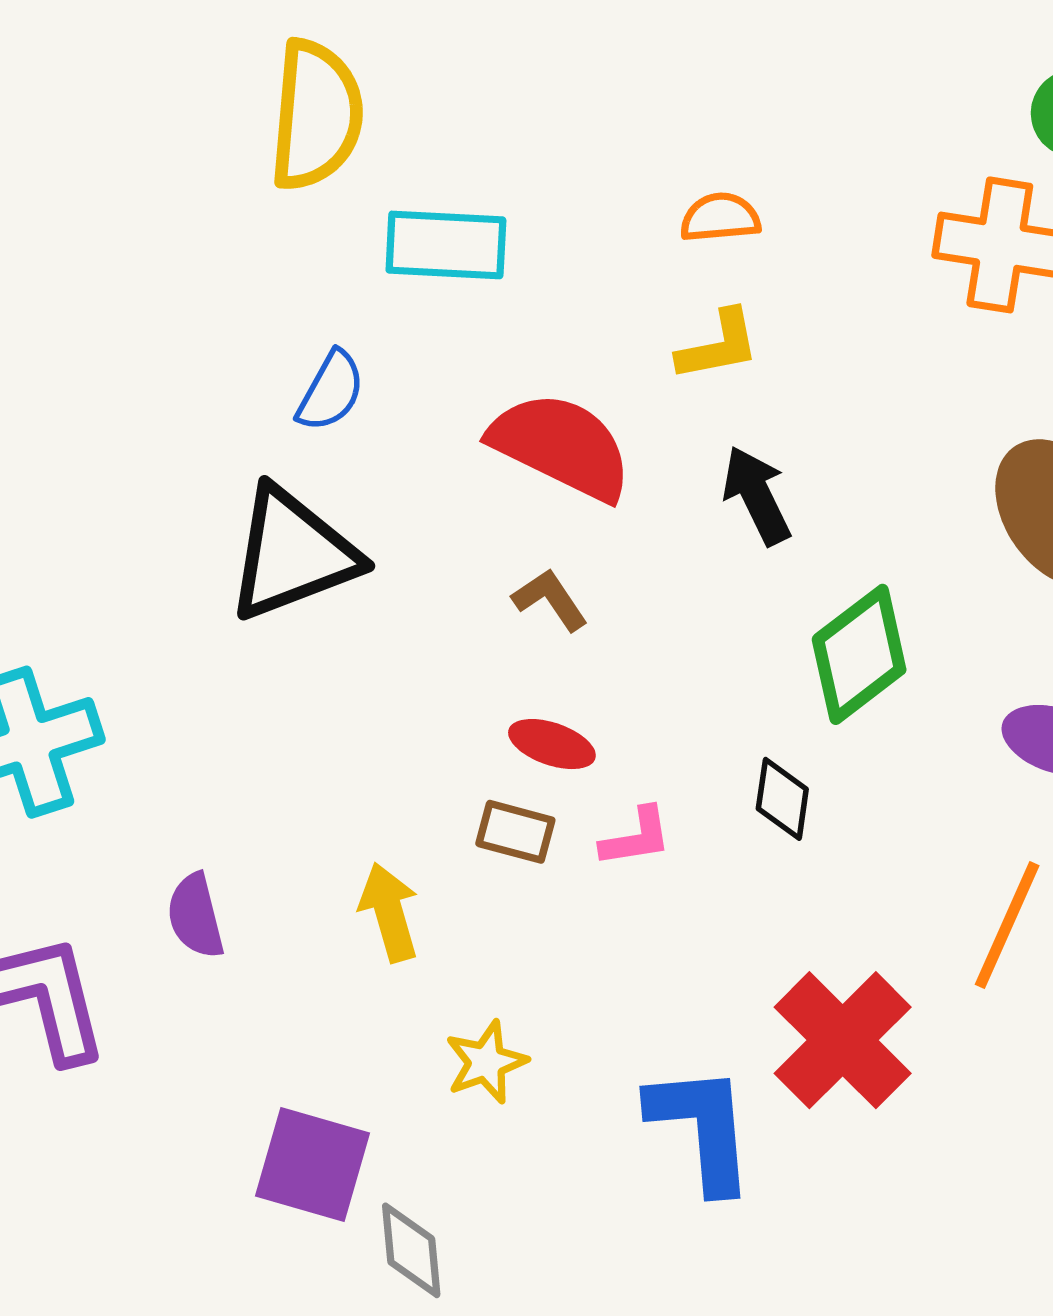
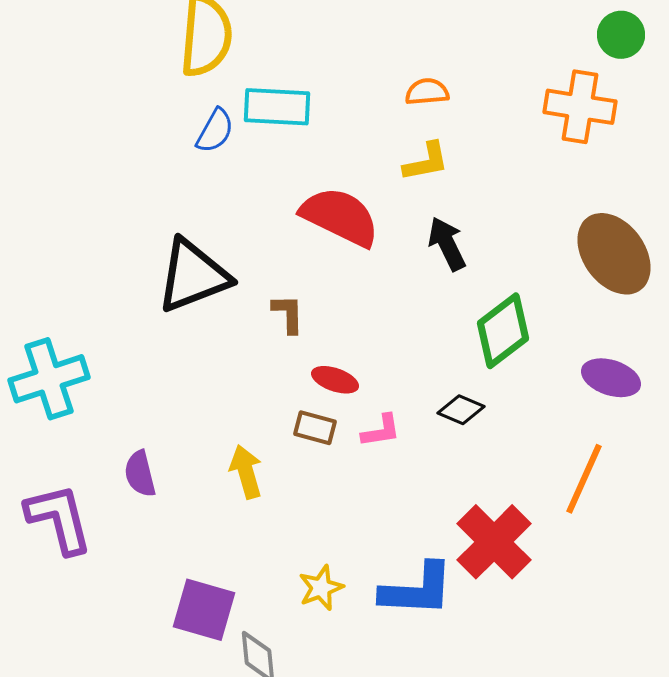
blue semicircle: (331, 391) -> (215, 131), moved
brown L-shape: (550, 600) -> (288, 314), moved, turned 33
black diamond: (782, 799) -> (461, 410), turned -75
yellow star: (486, 1062) -> (321, 588), moved
blue L-shape: (702, 1128) -> (417, 590), turned 98

